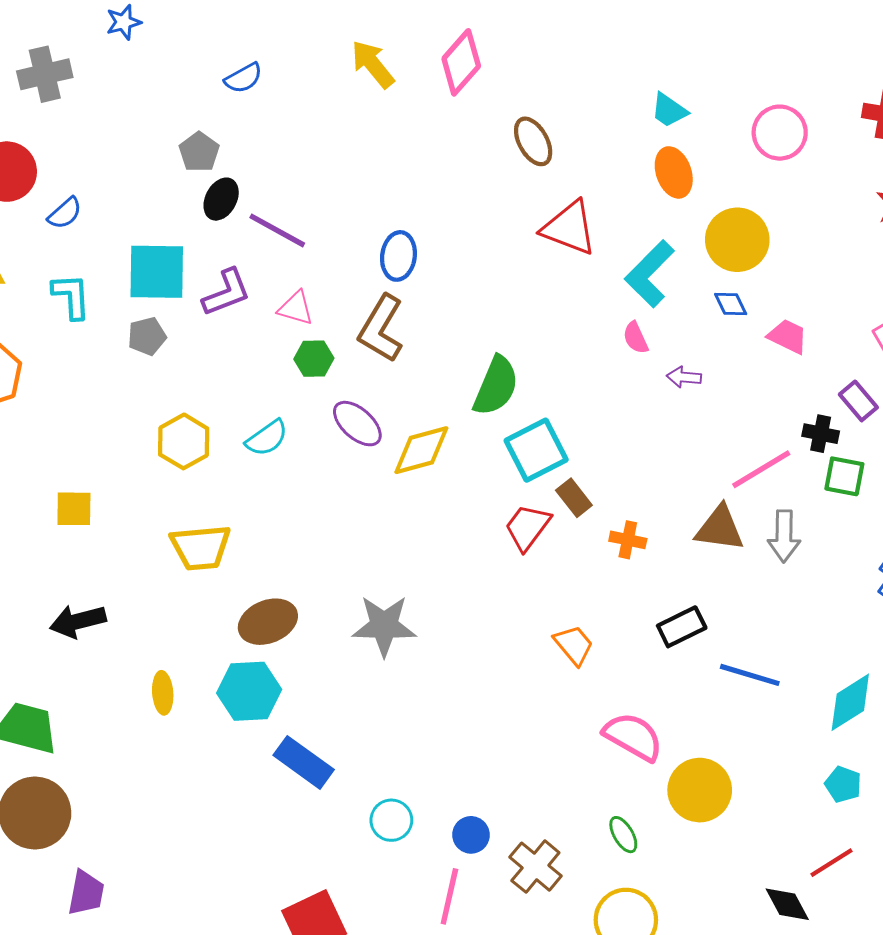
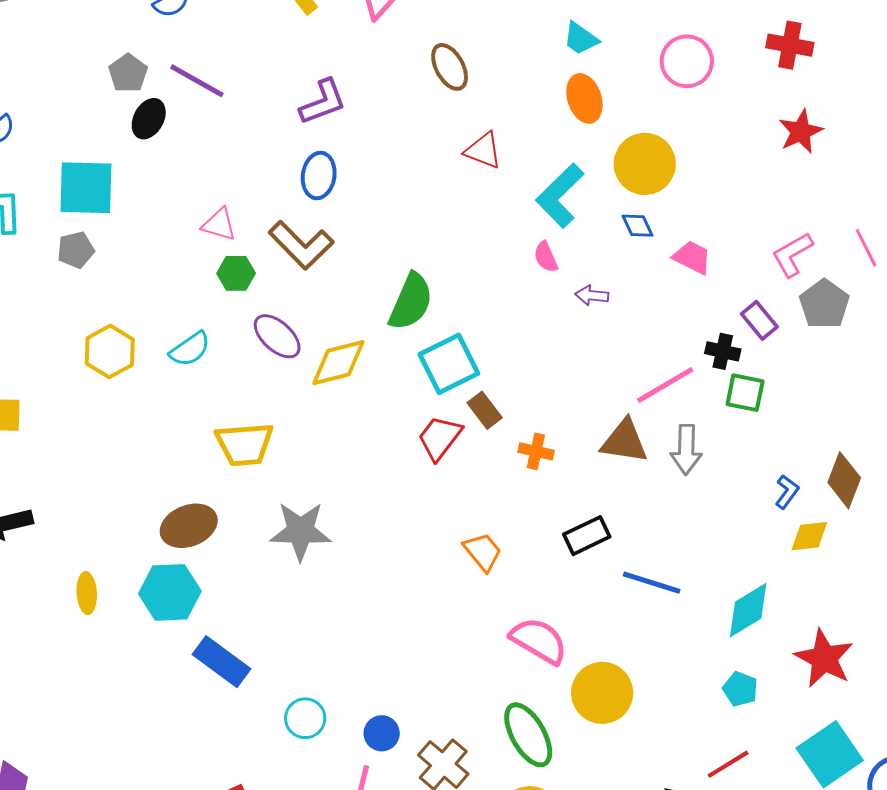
red triangle: (569, 228) -> (483, 151), size x0.7
purple line: (277, 230) -> (197, 81), moved
purple L-shape: (226, 292) -> (323, 102), moved
brown L-shape: (381, 329) -> (301, 245), turned -76
yellow trapezoid: (201, 547) -> (245, 444), moved
green ellipse: (623, 835) -> (528, 735), size x1.8

